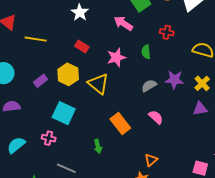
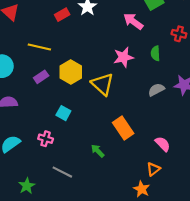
yellow line: (36, 39) -> (39, 47), moved
red rectangle: (82, 47) -> (62, 15), moved, turned -64
cyan square: (64, 113) -> (63, 113), size x0.6
pink semicircle: (156, 117) -> (163, 144), moved
green arrow: (98, 146) -> (98, 151), turned 144

